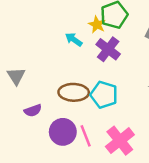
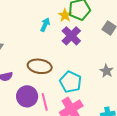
cyan arrow: (74, 39) -> (45, 25), turned 72
cyan pentagon: (104, 95) -> (70, 82), moved

